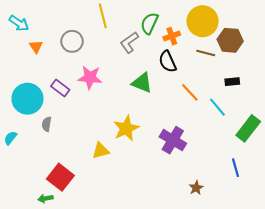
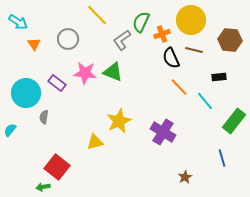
yellow line: (103, 16) -> (97, 15), turned -30
brown hexagon: (230, 40) -> (230, 40), moved
black semicircle: (168, 62) -> (171, 58), moved
green triangle: (142, 83) -> (113, 72), moved

